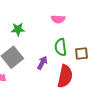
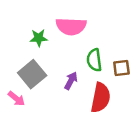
pink semicircle: (58, 19) -> (71, 26), moved, size x1.6

